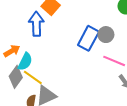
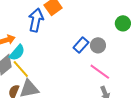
blue rectangle: (88, 38) -> (81, 45), size x0.7

